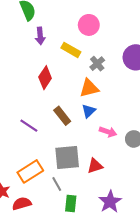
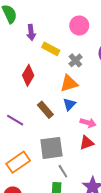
pink circle: (89, 25) -> (79, 26), moved
purple arrow: (40, 36) -> (31, 32), moved
red triangle: (95, 166) -> (87, 143), moved
gray line: (57, 184) -> (63, 171), moved

